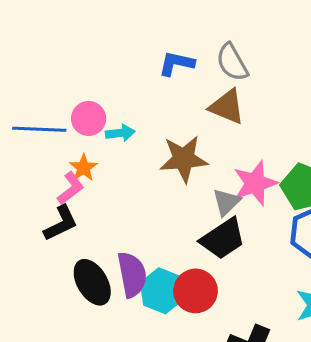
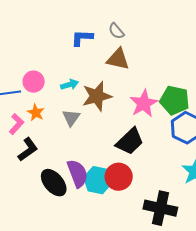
gray semicircle: (232, 62) -> (116, 31), size x0.7
cyan arrow: (120, 133) -> (70, 85), moved
pink L-shape: (71, 188) -> (16, 124), moved
gray triangle: (226, 202) -> (71, 118), moved

